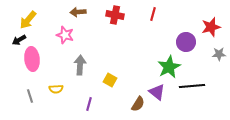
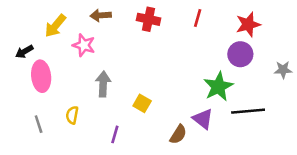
yellow arrow: (28, 20) -> (55, 26), moved
red star: (211, 27) -> (248, 24), moved
yellow semicircle: (56, 89) -> (72, 115), turned 104

